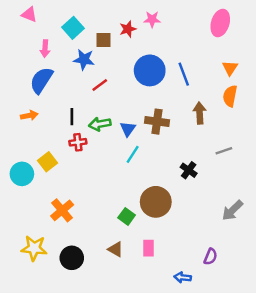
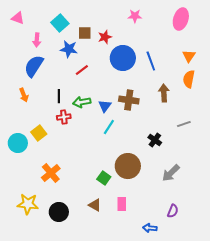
pink triangle: (29, 14) -> (18, 18), moved
pink star: (152, 19) -> (135, 16), moved
red star: (128, 29) -> (105, 37), moved
orange arrow: (29, 115) -> (24, 95), turned 80
gray arrow: (232, 210) -> (171, 173), moved

